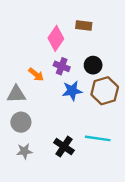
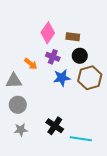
brown rectangle: (84, 26) -> (73, 37), moved
cyan line: (98, 138) -> (81, 139), moved

